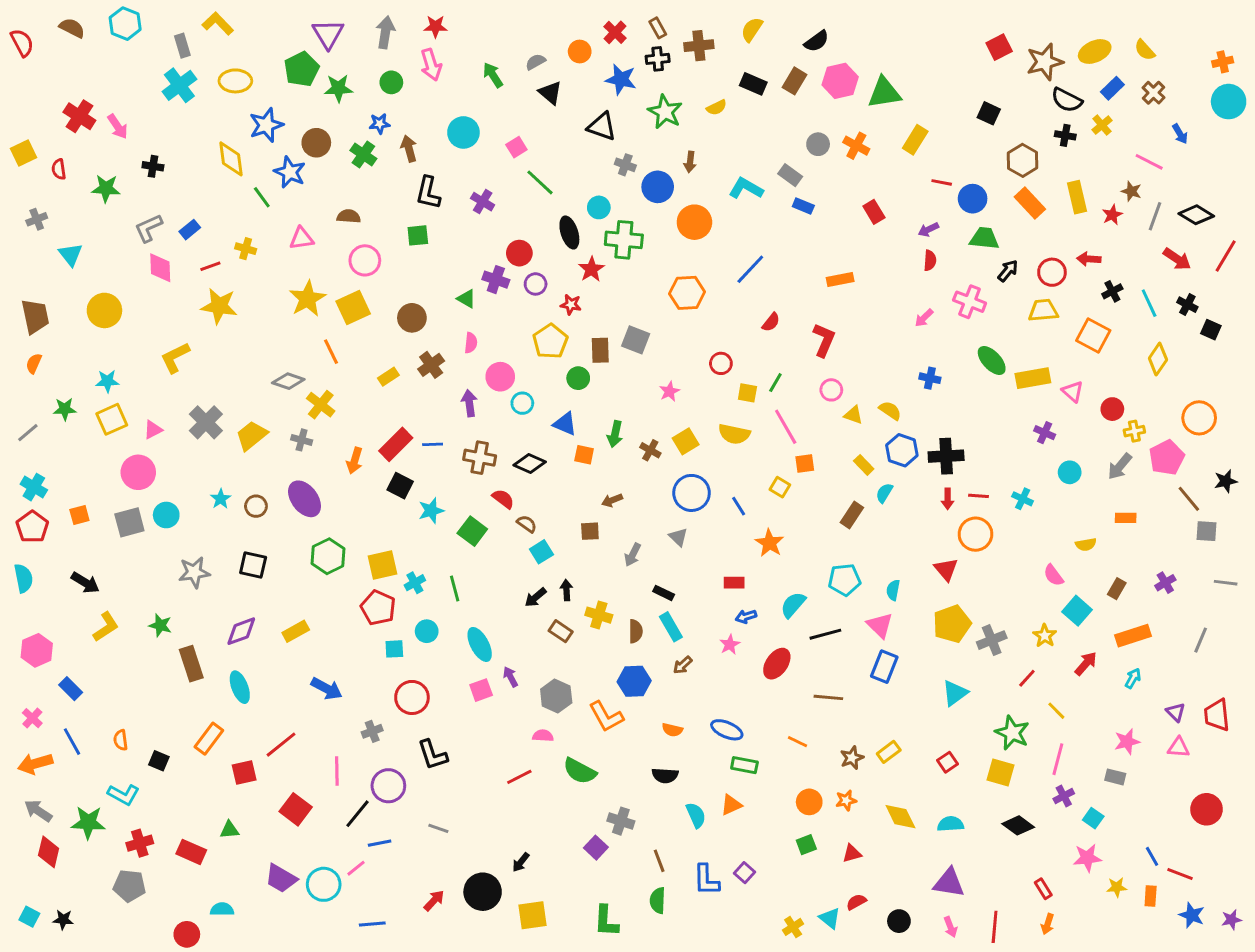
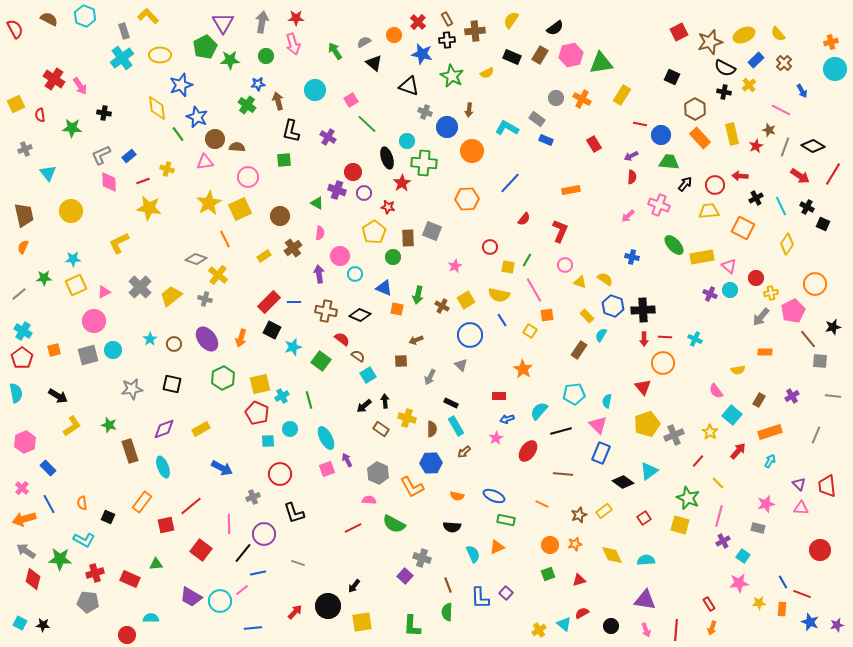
brown circle: (316, 143) -> (215, 139), moved
orange arrow: (355, 461) -> (241, 338), moved
cyan circle: (1070, 472) -> (730, 290), moved
blue line: (739, 506) -> (502, 320), moved
black diamond: (1018, 825) -> (623, 482), moved

